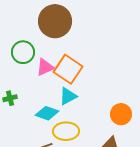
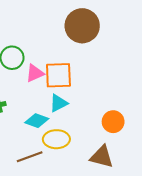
brown circle: (55, 21) -> (82, 26), moved
orange square: (68, 69) -> (58, 75), turned -36

